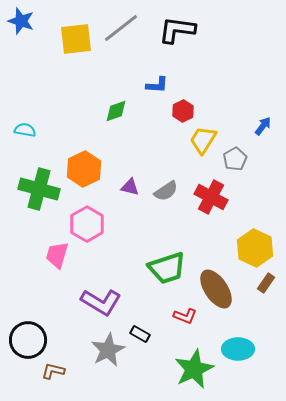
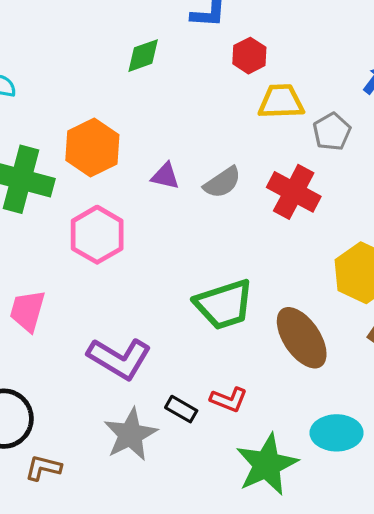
yellow trapezoid: (203, 140) -> (281, 102), turned 56
pink trapezoid: (57, 255) -> (27, 311), moved
red L-shape: (185, 316) -> (229, 400), moved

